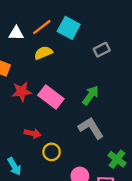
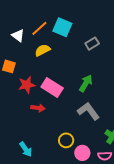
white triangle: (16, 33) -> (18, 35), turned 40
red arrow: (33, 133) -> (38, 108), moved
yellow circle: (52, 152) -> (66, 140), moved

